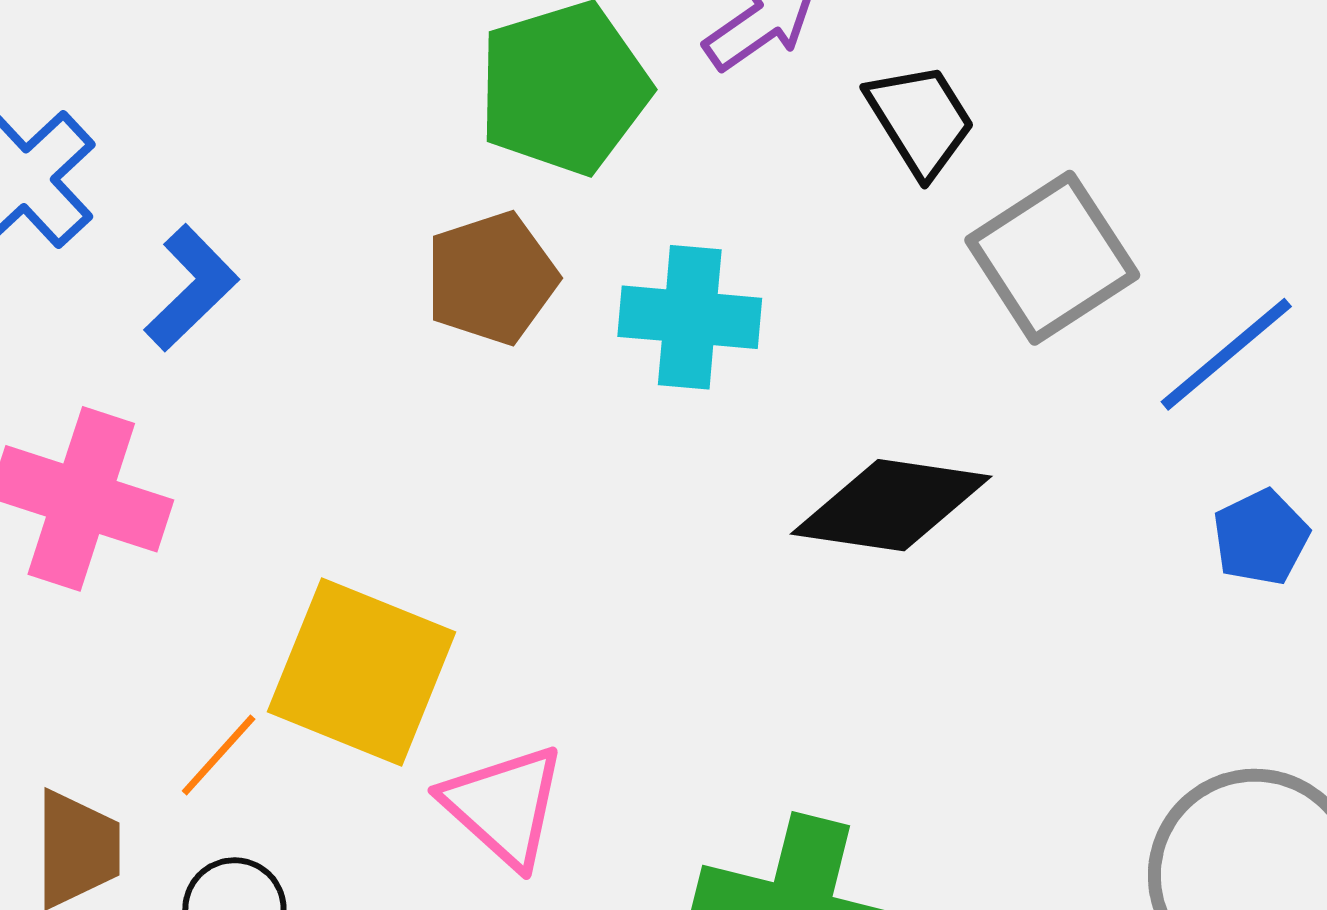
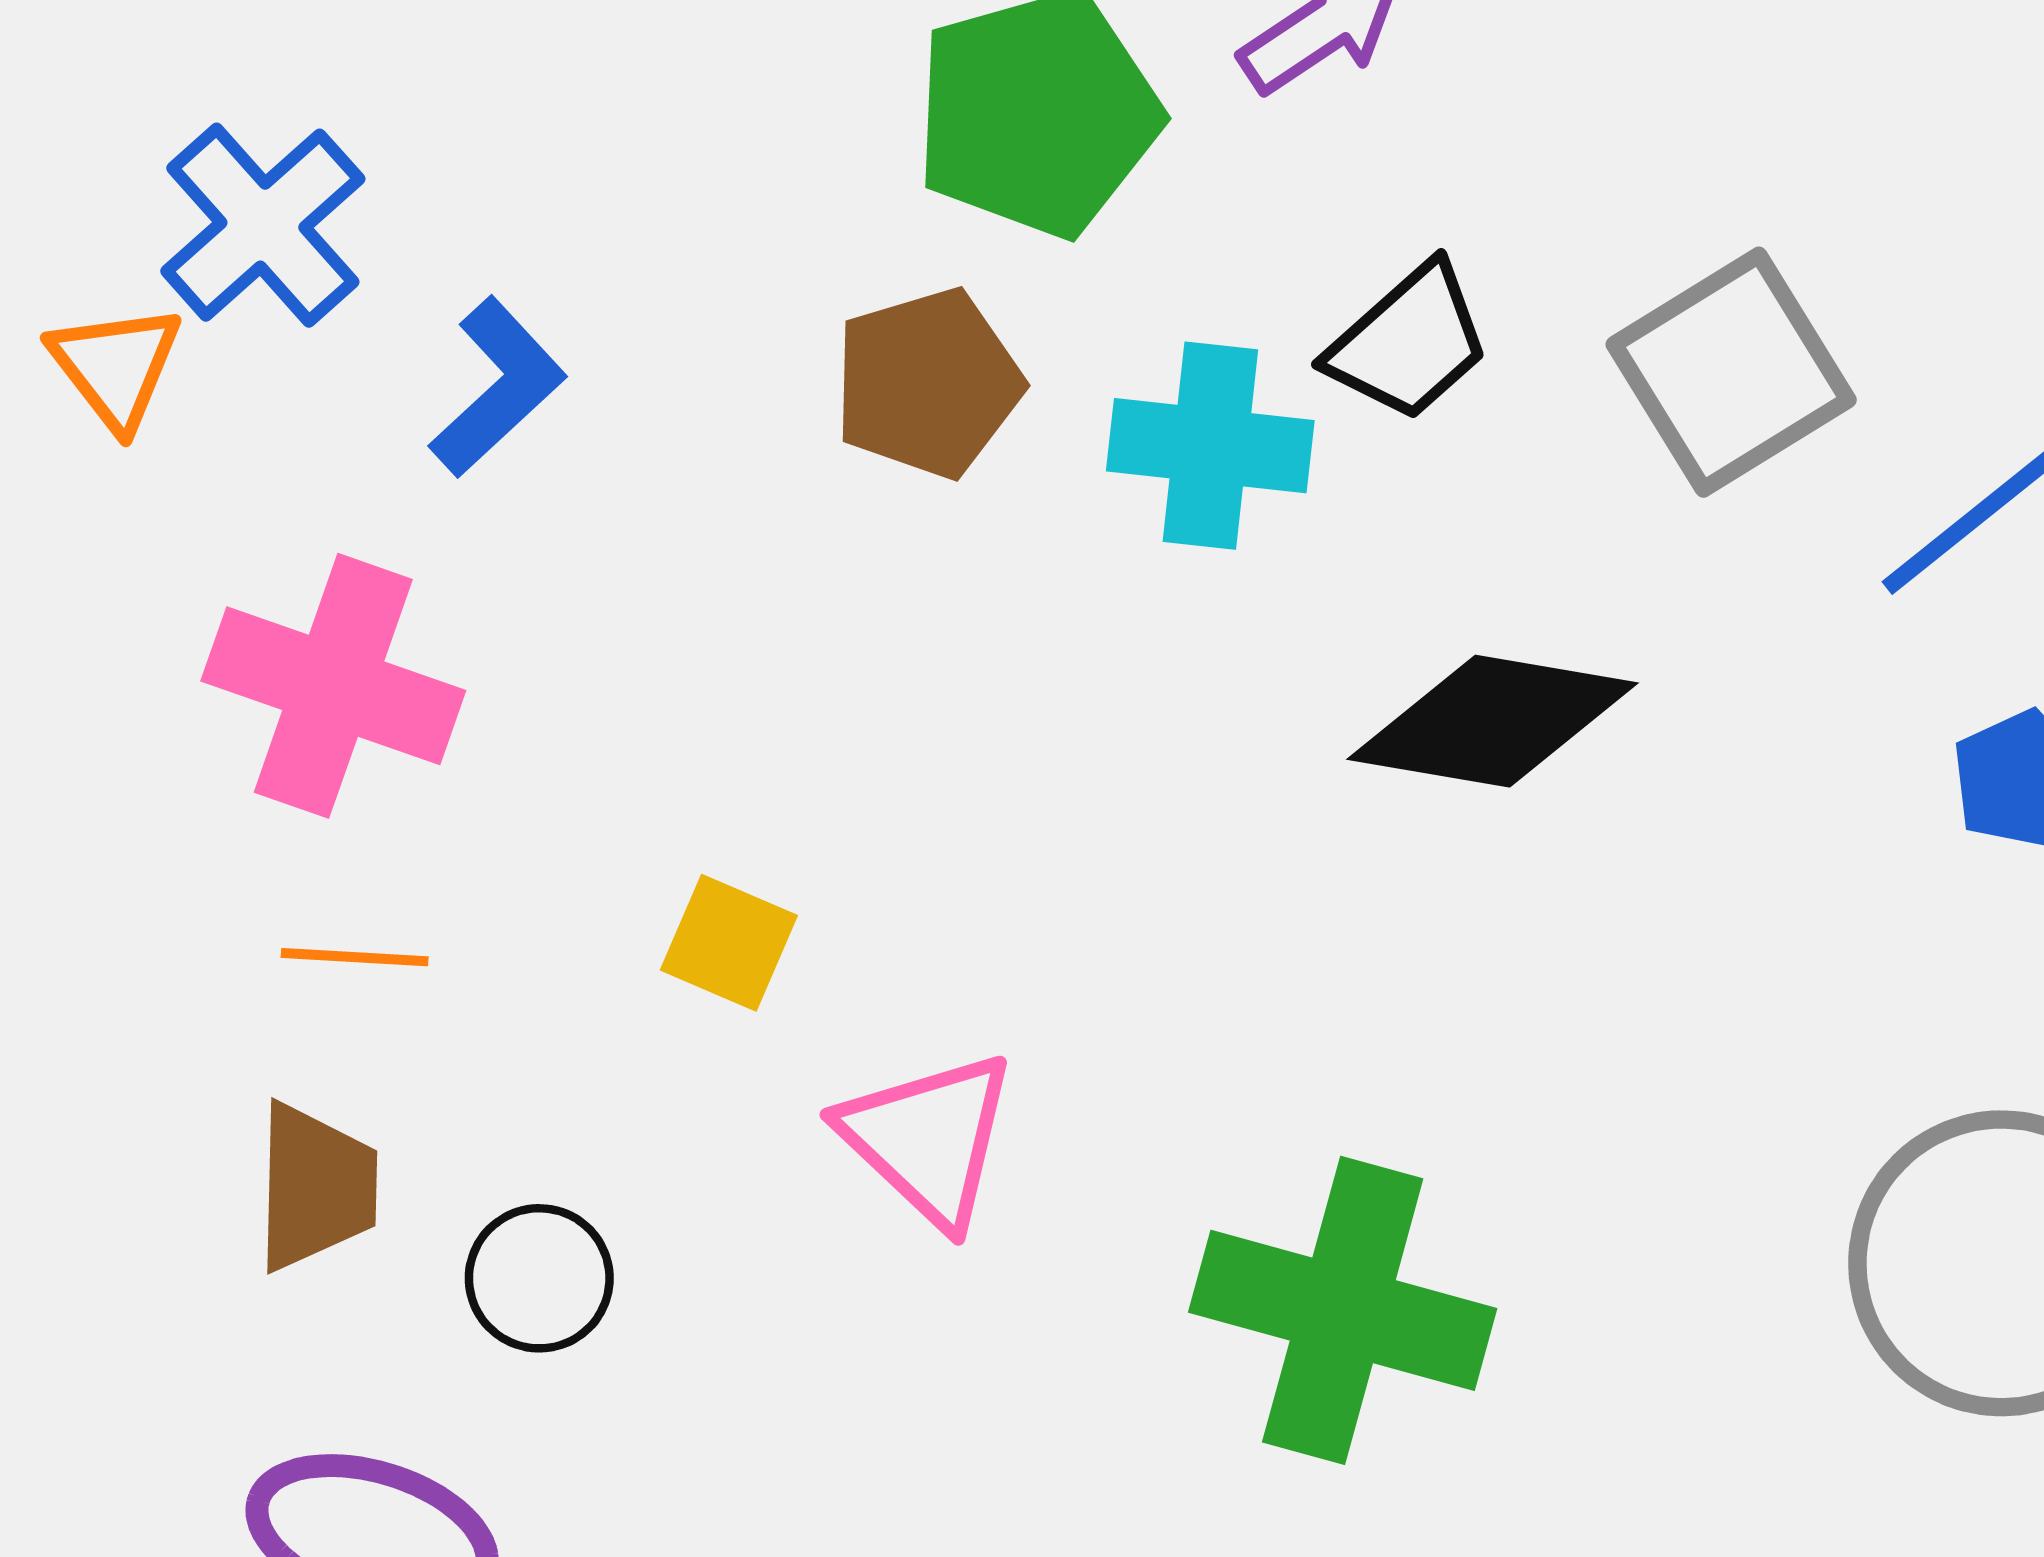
black trapezoid: (920, 120) -> (1409, 342), moved, turned 79
yellow square: (362, 672) -> (729, 943), size x0.5
orange line: (219, 755) -> (355, 957), moved, turned 50

